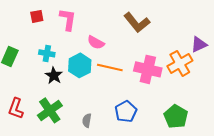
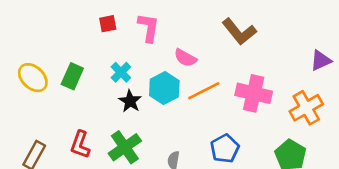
cyan cross: (47, 53) -> (121, 72), turned 35
orange cross: (180, 63) -> (306, 108), moved
orange line: (110, 67) -> (204, 91), turned -40

